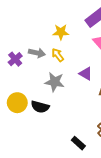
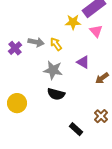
yellow star: (61, 32) -> (73, 22), moved
yellow circle: (17, 103) -> (17, 103), moved
black semicircle: (40, 107) -> (56, 94), moved

